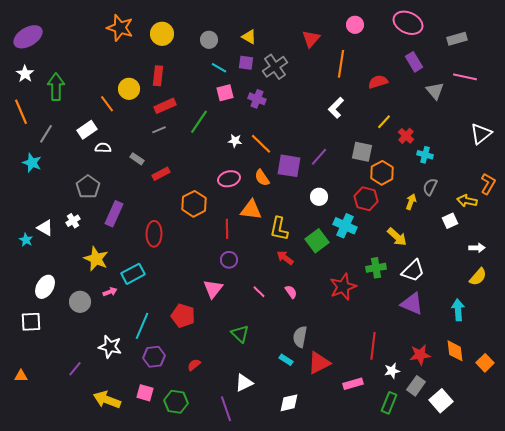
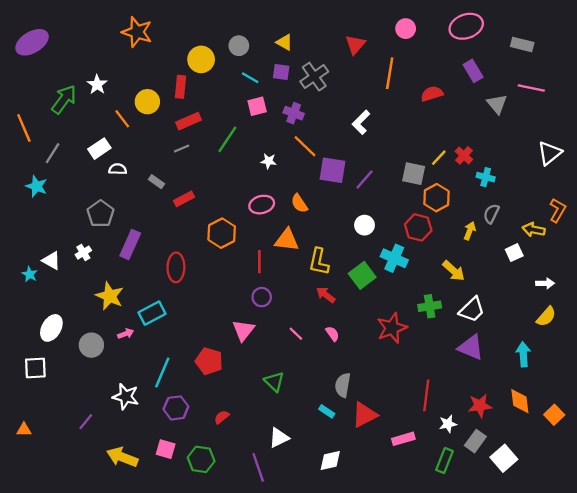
pink ellipse: (408, 23) -> (466, 26), turned -44
yellow circle: (162, 34) -> (201, 59), moved
gray rectangle: (457, 39) -> (522, 45), turned 30
white star: (25, 74) -> (97, 85), moved
green arrow: (56, 87) -> (64, 99), turned 36
white L-shape: (336, 108) -> (361, 122), moved
yellow line: (384, 122) -> (439, 158), moved
orange line: (261, 144) -> (305, 146), moved
purple square: (289, 166) -> (332, 170), moved

